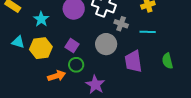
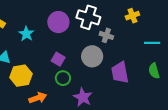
cyan line: (148, 32) -> (152, 43), moved
yellow hexagon: (41, 48) -> (21, 76), moved
orange arrow: (57, 76) -> (38, 98), moved

